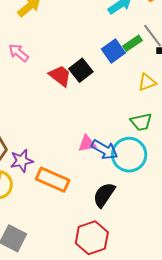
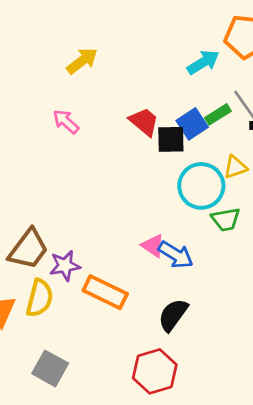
black square: (81, 70) -> (171, 139), moved, turned 35
red trapezoid: (60, 76) -> (144, 122), moved
pink triangle: (87, 144) -> (153, 246), turned 42
cyan circle: (129, 155) -> (201, 186), moved

